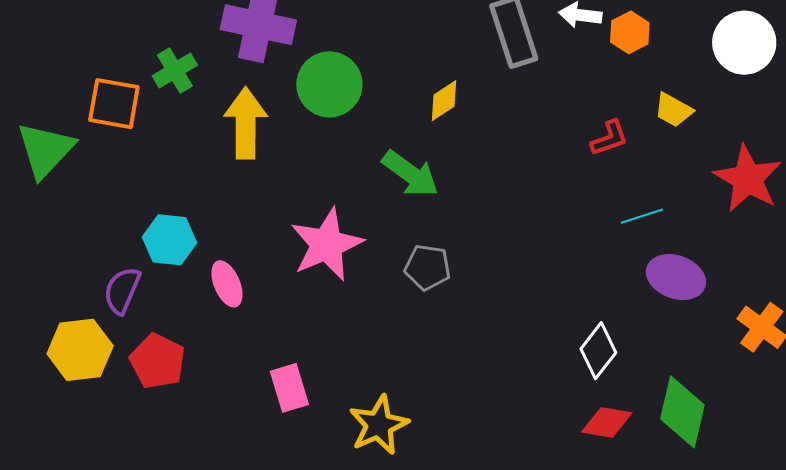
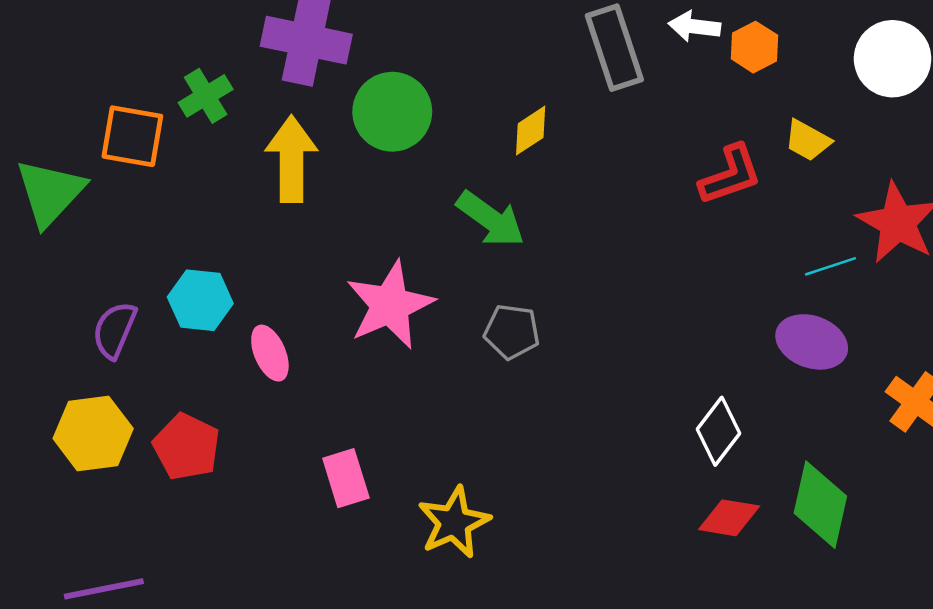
red L-shape: (609, 138) -> (730, 175), size x1.4
cyan line: (642, 216) -> (830, 266), moved
purple semicircle: (122, 290) -> (114, 330), moved

